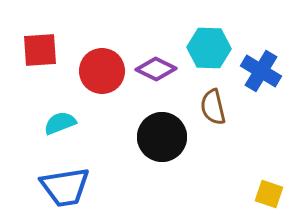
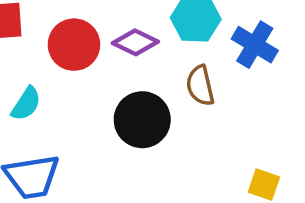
cyan semicircle: (60, 123) -> (26, 104), turned 144

